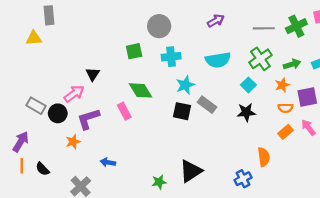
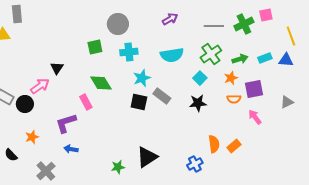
purple L-shape: (88, 119) -> (66, 123), moved
orange rectangle: (286, 132) -> (234, 146), moved
orange star: (73, 142) -> (32, 137), moved

